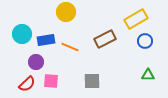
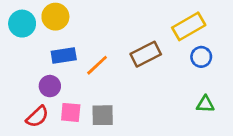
yellow circle: (66, 12) -> (55, 17), moved
cyan circle: (22, 34) -> (22, 24), moved
orange line: (70, 47) -> (97, 65), turned -66
gray square: (92, 81) -> (103, 115), moved

